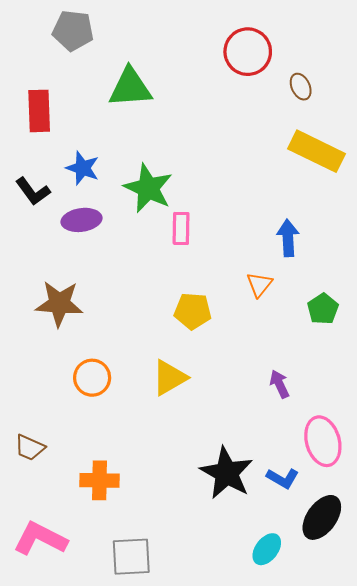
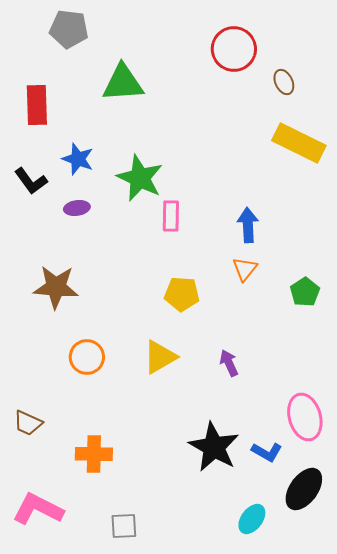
purple ellipse: (82, 220) -> (77, 208), size x0.7
blue arrow: (288, 238) -> (248, 225), moved
purple arrow: (279, 384) -> (229, 363), moved
gray square: (131, 557) -> (124, 526), size x0.7

